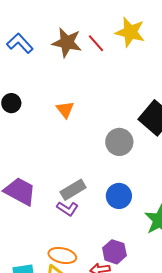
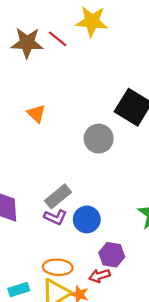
blue circle: (119, 196) -> (87, 219), moved

